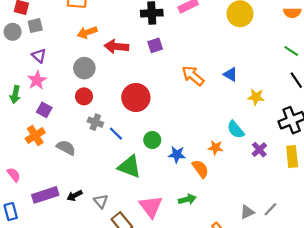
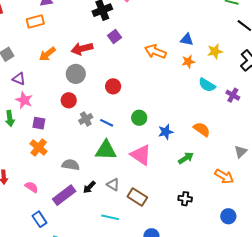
orange arrow: (87, 32) -> (47, 54), moved
gray circle: (84, 68) -> (76, 74), moved
red circle: (136, 98) -> (113, 86), size x0.6
gray cross: (95, 122) -> (86, 119), turned -32
gray semicircle: (66, 148) -> (71, 165), moved
orange star: (215, 148) -> (188, 62), moved
blue star: (177, 154) -> (166, 132), moved
green triangle: (129, 167) -> (106, 150), moved
orange semicircle: (200, 169) -> (202, 129), moved
pink triangle: (151, 207) -> (141, 155), moved

